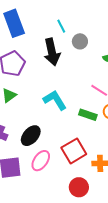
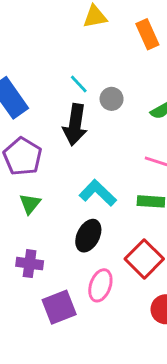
black arrow: (52, 52) -> (75, 125), turned 36
black ellipse: (31, 136) -> (88, 236), moved

